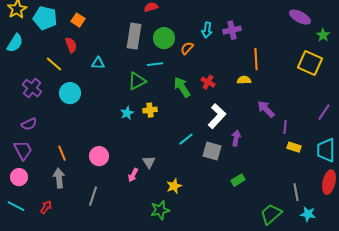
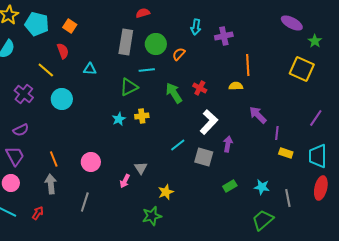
cyan arrow: (207, 30) -> (196, 27), moved
cyan star: (308, 214) -> (262, 187), moved

